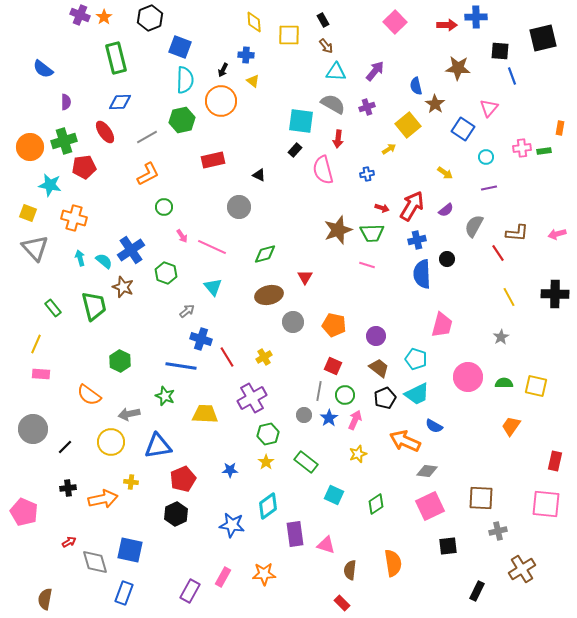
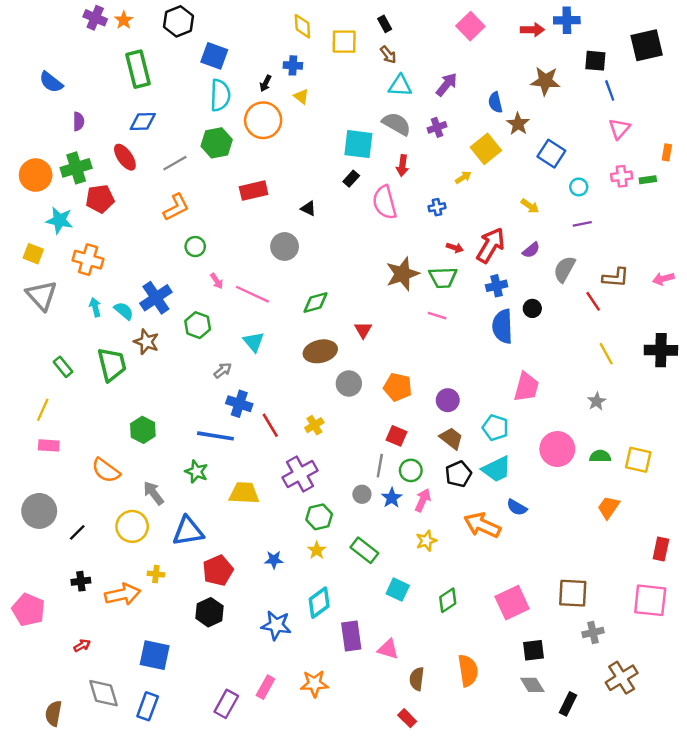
pink triangle: (489, 108) -> (619, 129), moved
gray arrow: (129, 414) -> (154, 493), turned 65
gray diamond: (427, 471) -> (532, 685), moved, turned 50
gray diamond: (95, 562) -> (103, 693), moved

